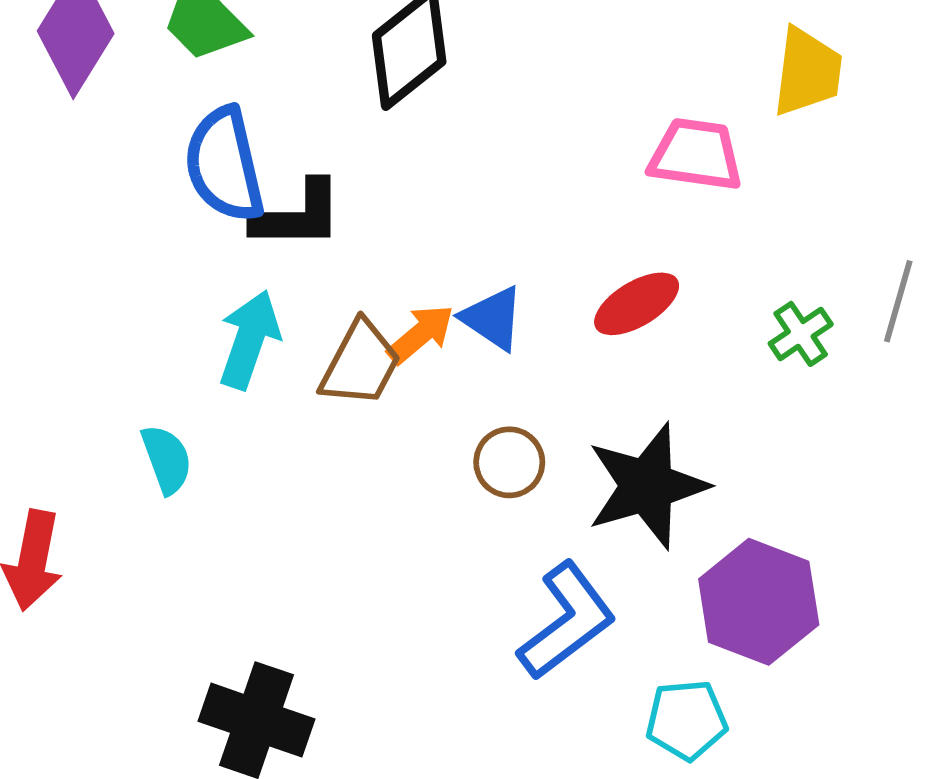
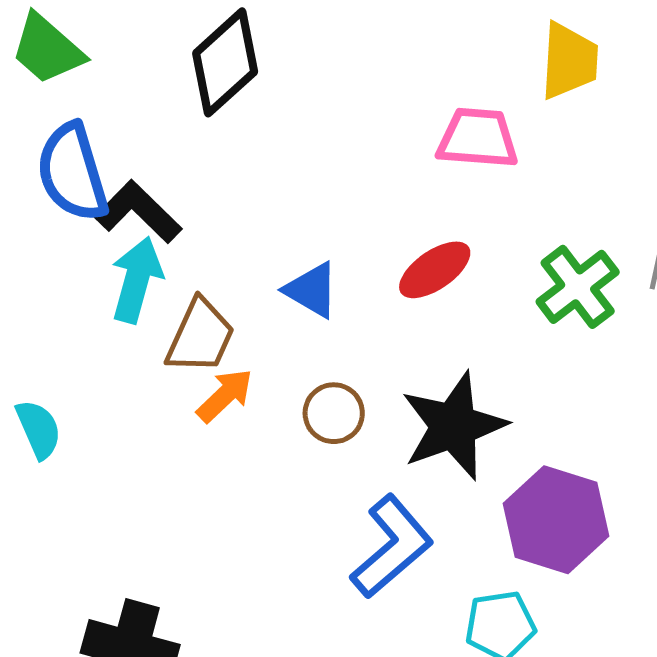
black L-shape: (298, 215) -> (138, 212), turned -132
orange arrow: (421, 334) -> (225, 395), moved
green cross: (801, 334) -> (578, 287), size x1.5
cyan arrow: (249, 340) -> (137, 280), moved

